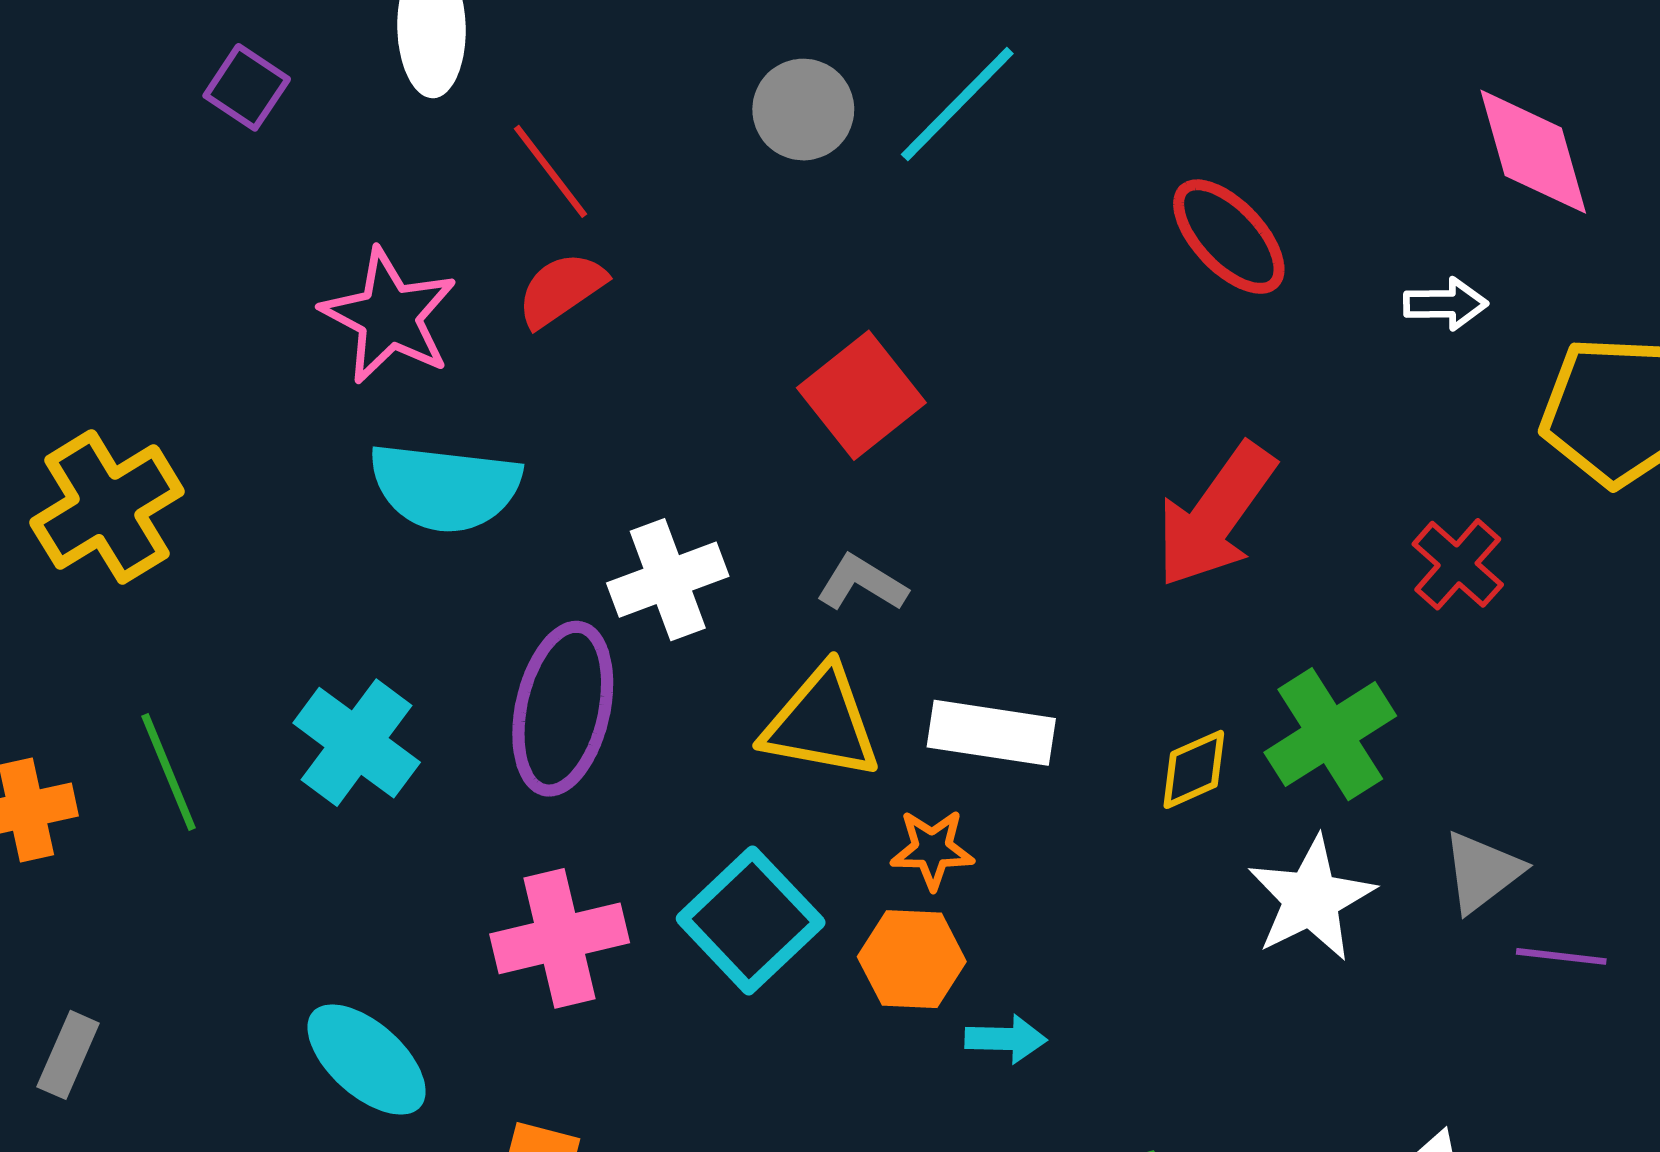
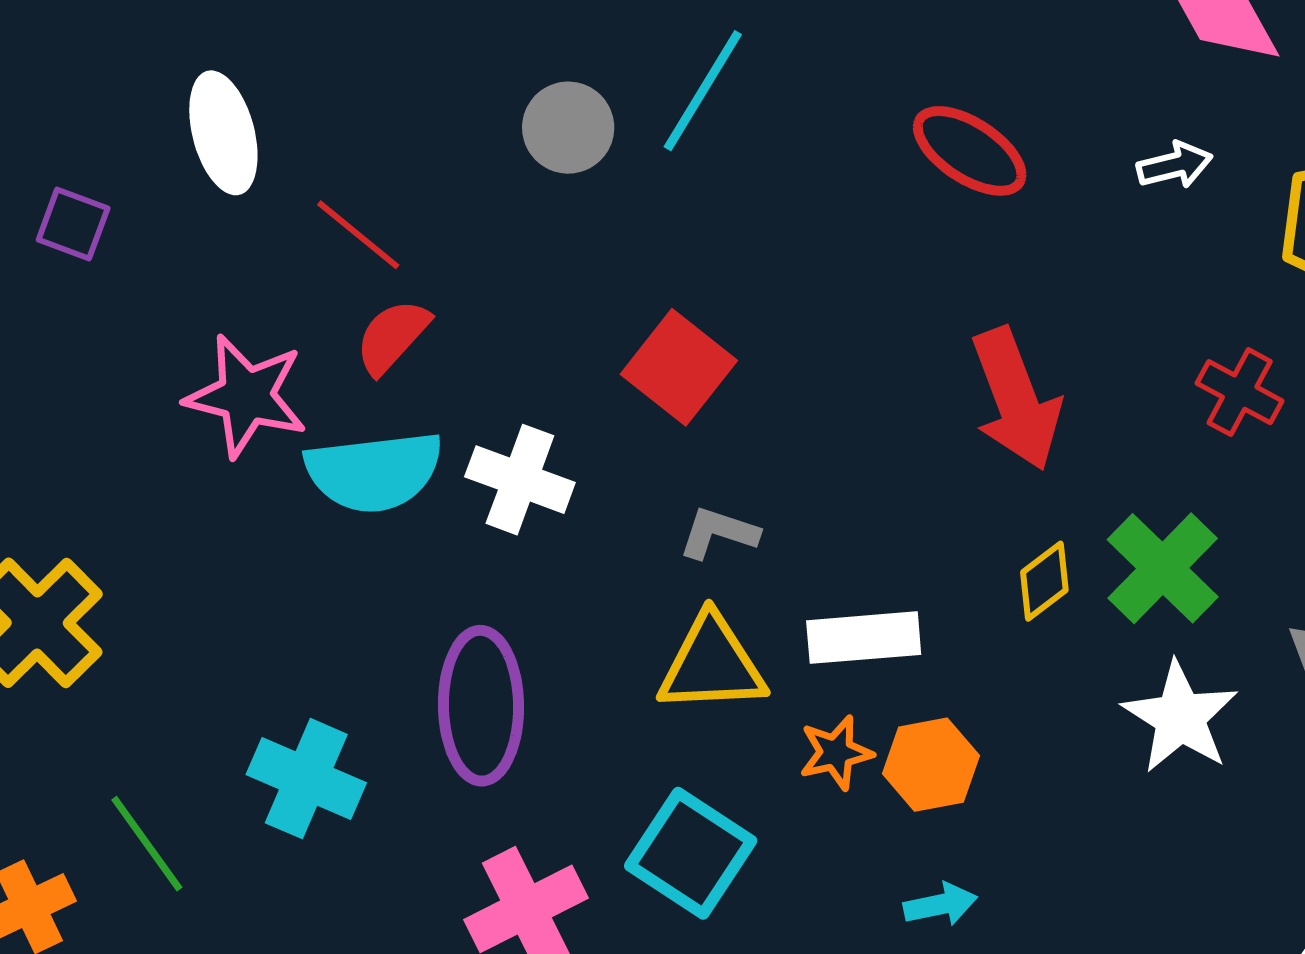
cyan semicircle: (445, 487) -> (374, 472), moved
red arrow: (1215, 515) -> (1016, 399), turned -43
white cross: (668, 580) -> (520, 480), moved, turned -36
yellow diamond: (1194, 769) -> (1044, 581), moved
orange hexagon: (912, 959) -> (931, 765), moved

